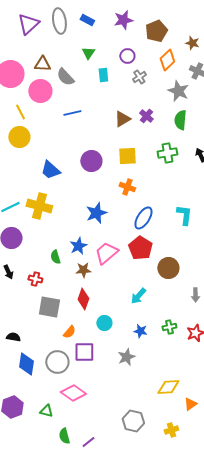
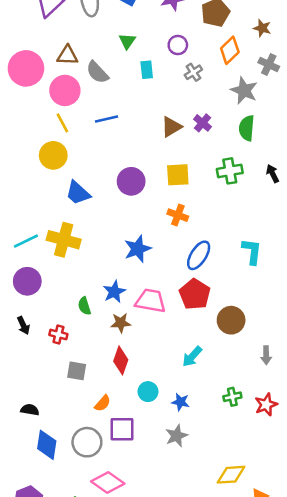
yellow line: (20, 112) -> (62, 123), moved
yellow circle: (19, 137) -> (53, 155), moved
pink trapezoid: (106, 253) -> (151, 301), turned 50
gray square: (49, 307) -> (77, 371), size x0.7
blue star: (140, 331) -> (180, 402), moved

